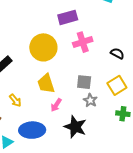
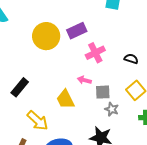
yellow circle: (43, 47) -> (46, 36), moved
yellow arrow: (15, 100) -> (38, 121), size x1.6
pink arrow: (56, 105) -> (84, 80), moved, turned 80

